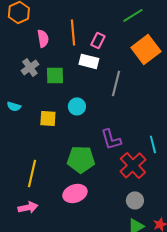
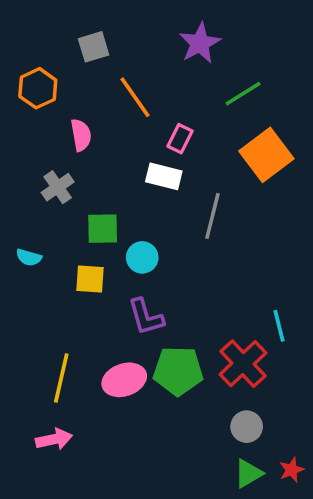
orange line: (73, 32) -> (135, 97), moved, turned -30
green square: (55, 75) -> (103, 229), moved
purple L-shape: (111, 139) -> (146, 317), moved
green pentagon: (81, 159) -> (178, 371), moved
pink ellipse: (75, 193) -> (124, 380), moved

